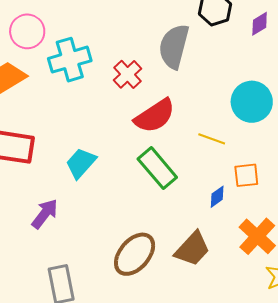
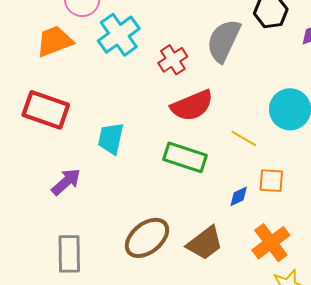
cyan cross: (70, 60) -> (119, 35), turned -30
cyan trapezoid: (81, 163) -> (111, 138), turned -40
green rectangle: (157, 168) -> (185, 157), turned -42

